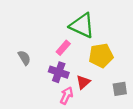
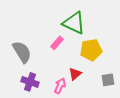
gray semicircle: (24, 58) -> (22, 52), size x1.6
purple cross: (59, 72) -> (30, 82), moved

